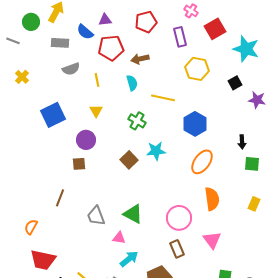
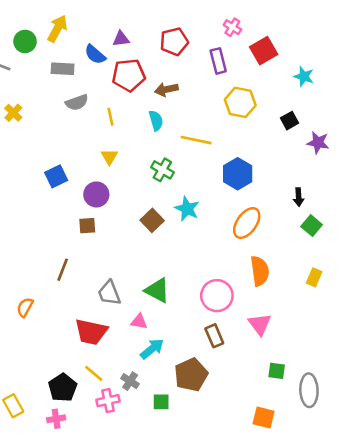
cyan star: (246, 49) -> (304, 76), size x0.6
blue square: (53, 115) -> (56, 176), moved, size x0.7
cyan star: (156, 151) -> (187, 209), turned 30
green square: (252, 164) -> (312, 226), turned 35
red trapezoid: (43, 260) -> (91, 332), moved

